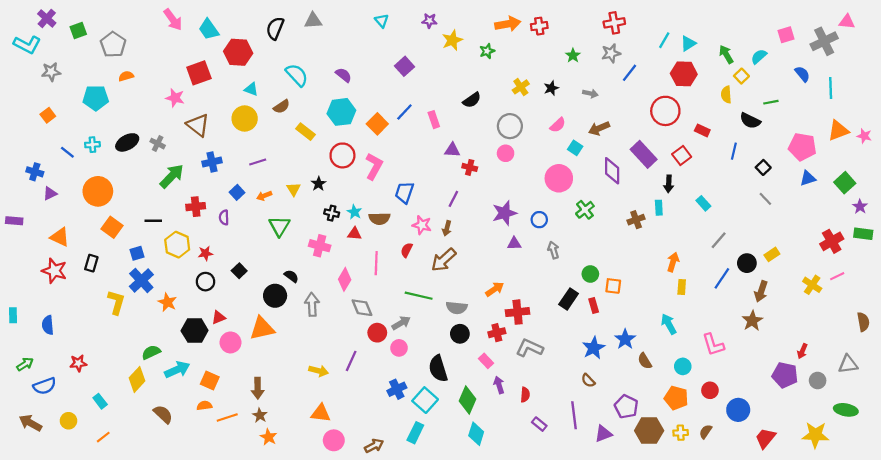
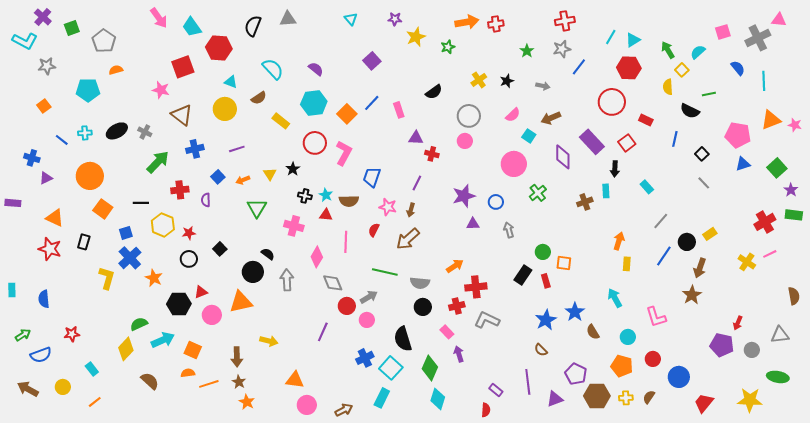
yellow arrow: (319, 371) -> (269, 341), moved
red semicircle: (525, 395) -> (486, 410), moved

